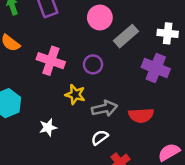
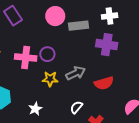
gray rectangle: (126, 36) -> (78, 26), turned 48
purple circle: (93, 64) -> (47, 54), moved
gray arrow: (104, 108) -> (76, 73), moved

